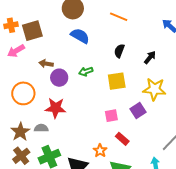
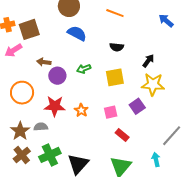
black semicircle: (119, 51) -> (117, 47), turned -104
black arrow: (150, 57) -> (148, 61), moved
orange star: (100, 151) -> (81, 110), moved

